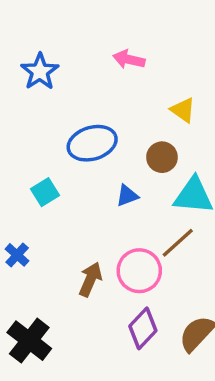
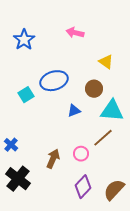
cyan square: (45, 192) -> (26, 95), moved
pink circle: (139, 271) -> (81, 154), size x0.6
black cross: (29, 341) -> (18, 179), moved

